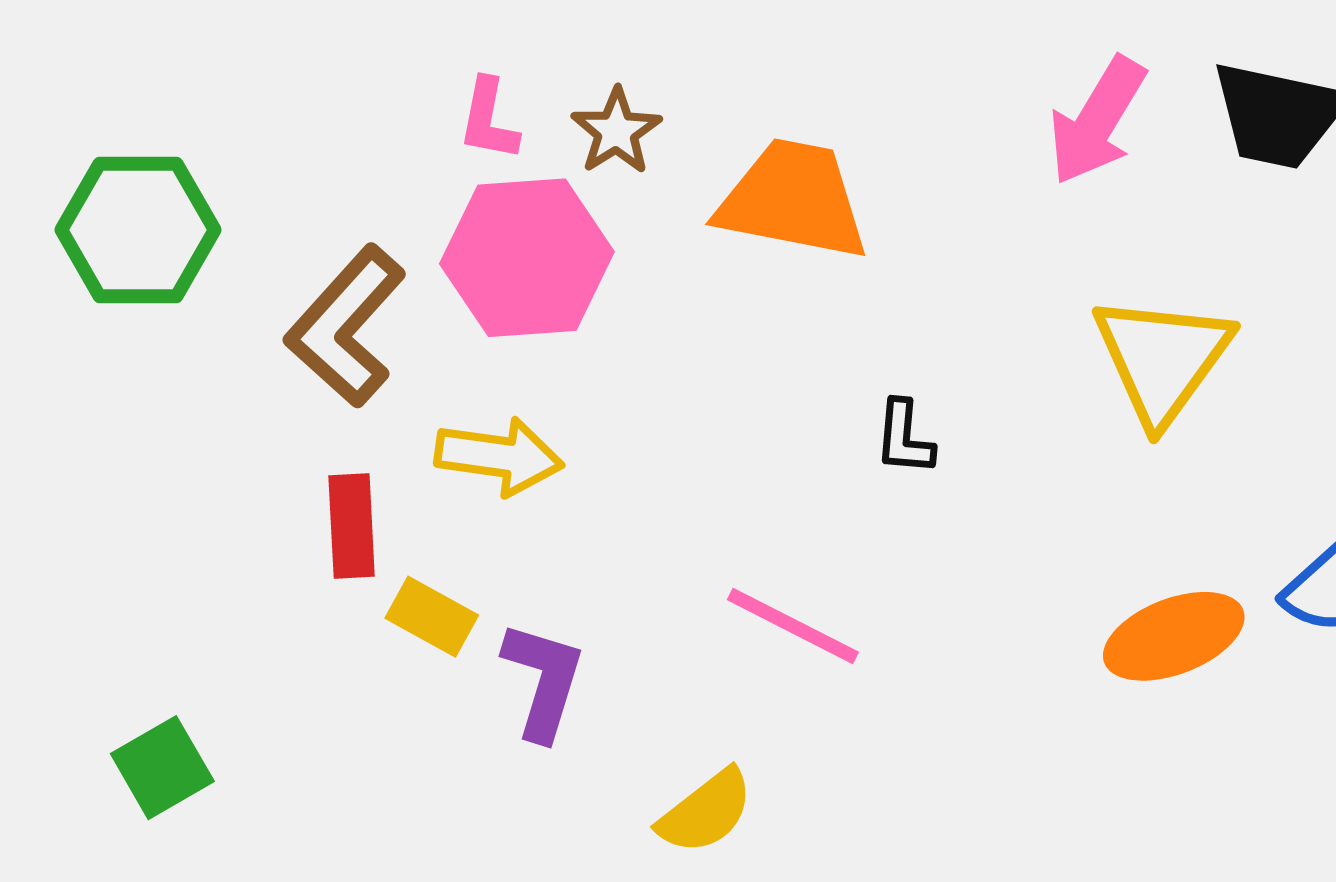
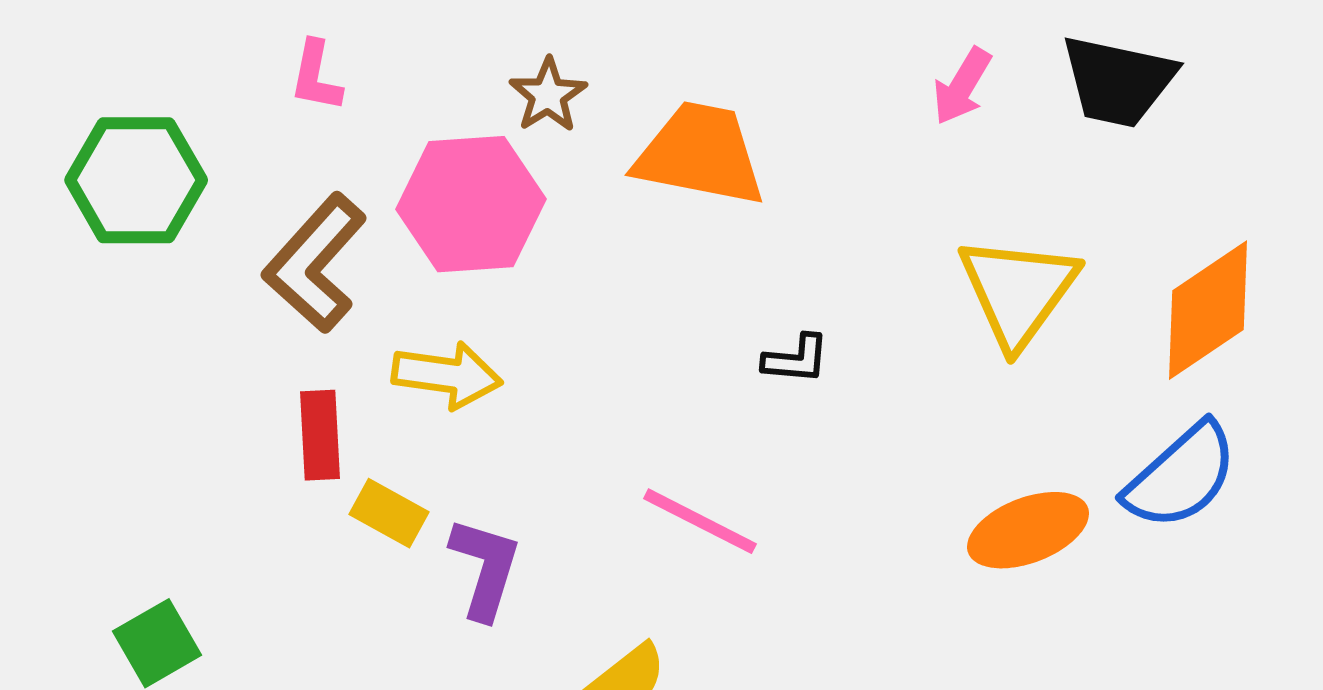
pink L-shape: (489, 120) -> (316, 76), moved
pink arrow: (1097, 121) -> (962, 86), size x0.7
black L-shape: (904, 438) -> (796, 359), turned -90

